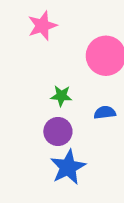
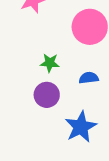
blue star: (68, 167) -> (81, 127), moved

